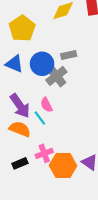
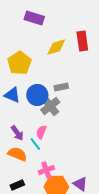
pink semicircle: (46, 105) -> (41, 132), turned 48
purple arrow: (20, 106) -> (17, 133), size x0.7
pink cross: (44, 153) -> (46, 170), moved

